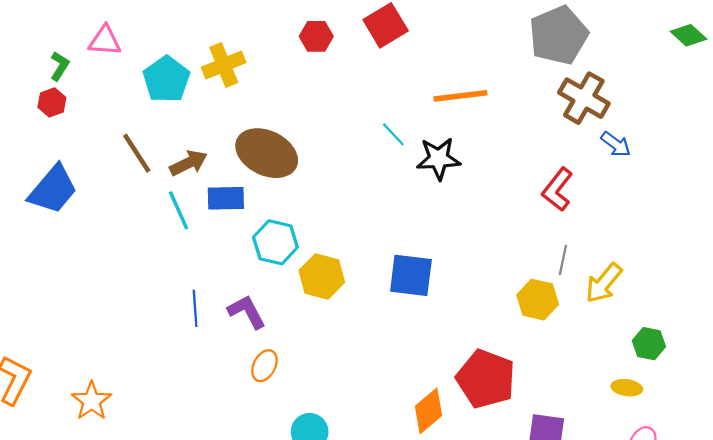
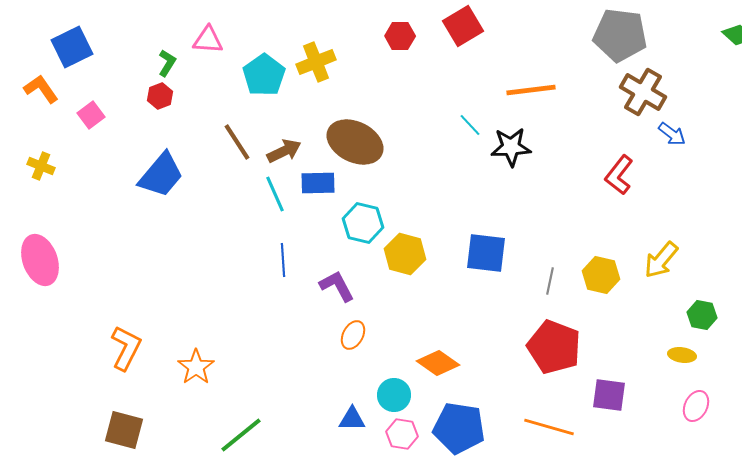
gray pentagon: (559, 35) -> (620, 35), turned 30
gray line: (563, 260) -> (550, 281), moved
blue line: (195, 308) -> (283, 260), moved
orange diamond: (429, 411) -> (438, 363), moved, turned 75

